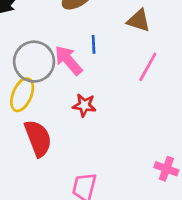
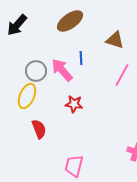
gray circle: (34, 62) -> (36, 71), size x0.7
red semicircle: (38, 138) -> (39, 129), size x0.7

